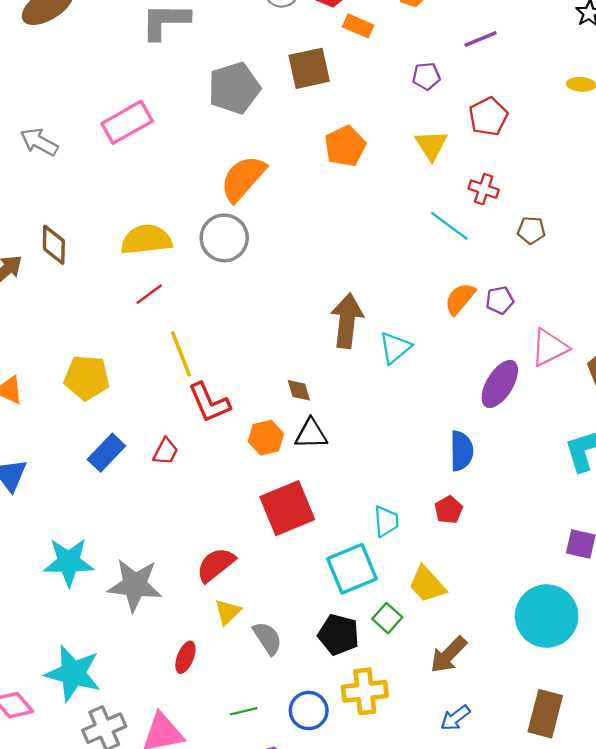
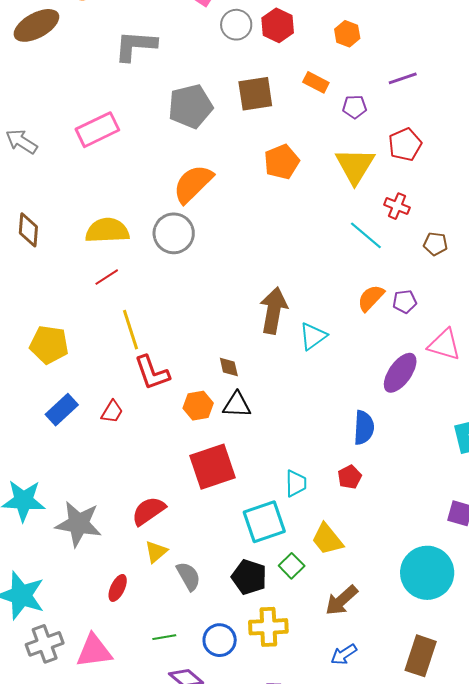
orange rectangle: (358, 26) -> (316, 82), moved
yellow triangle: (431, 145) -> (355, 166), size x1.4
pink triangle: (549, 348) -> (444, 345), turned 39

